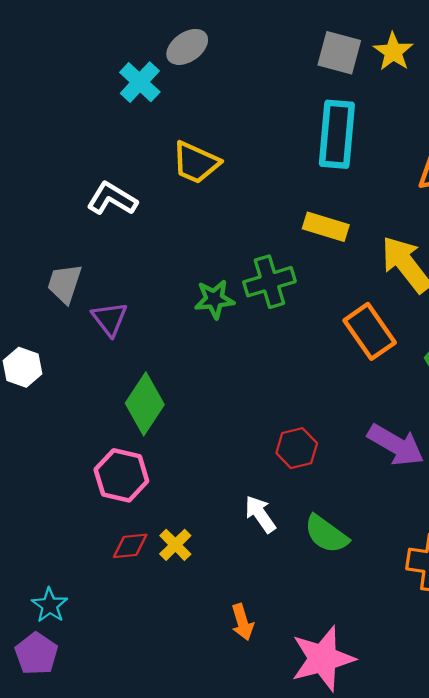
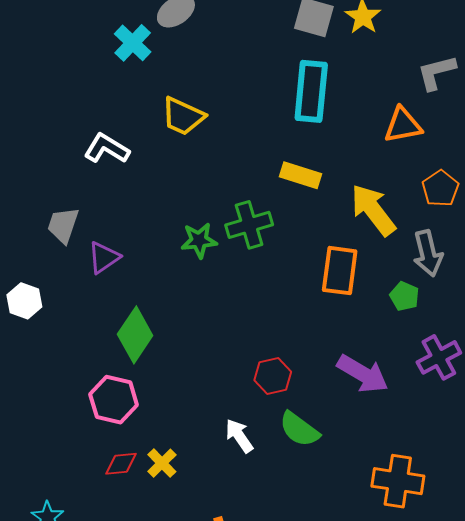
purple triangle: (110, 319) -> (104, 258), turned 33
orange rectangle: (370, 331) -> (340, 271), turned 42
green semicircle: (326, 534) -> (299, 429), moved

